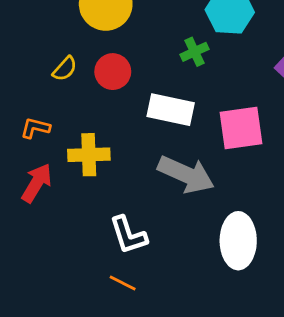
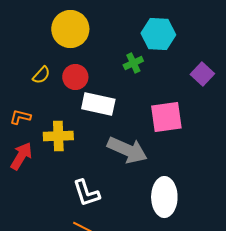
white rectangle: (171, 110) -> (98, 104), moved

